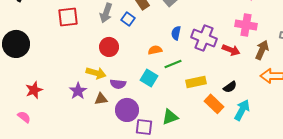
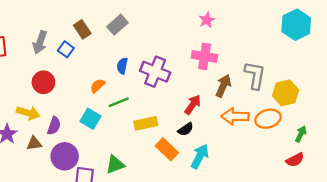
orange semicircle: (155, 50) -> (98, 86), turned -32
red arrow: (231, 50) -> (193, 105), moved, turned -78
purple semicircle: (118, 84) -> (54, 126), turned -77

